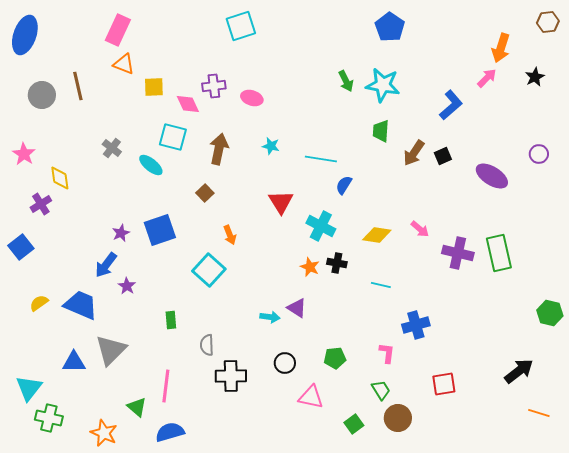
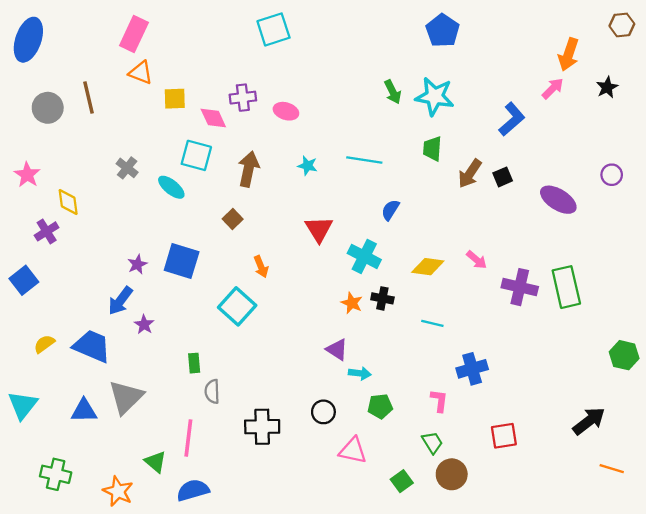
cyan line: (321, 159) -> (364, 160), moved
blue square: (160, 230) -> (182, 261), turned 36
cyan arrow: (270, 317) -> (360, 373), moved
gray semicircle: (207, 345) -> (212, 391), moved
cyan triangle: (29, 388) -> (23, 405), moved

